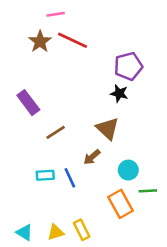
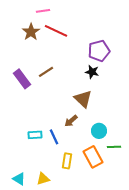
brown line: (56, 132) -> (46, 72), moved
yellow rectangle: (82, 230) -> (67, 161), moved, turned 35

